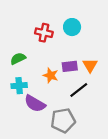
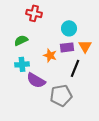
cyan circle: (72, 27) -> (69, 28), moved
red cross: (44, 33) -> (34, 13), moved
black line: (79, 90) -> (75, 68), turned -30

